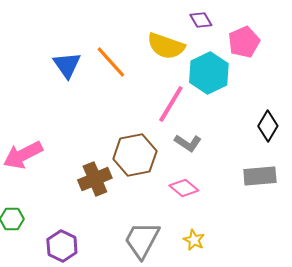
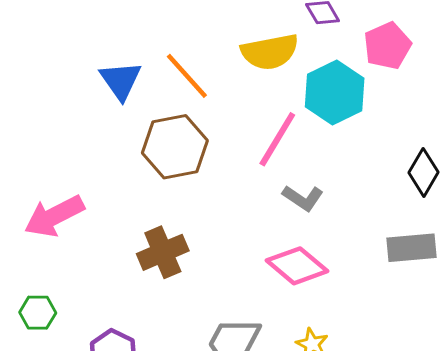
yellow semicircle: (166, 46) -> (270, 52), turned -30
brown hexagon: (135, 155) -> (175, 147), moved
pink diamond: (184, 188) -> (297, 266), size x1.4

